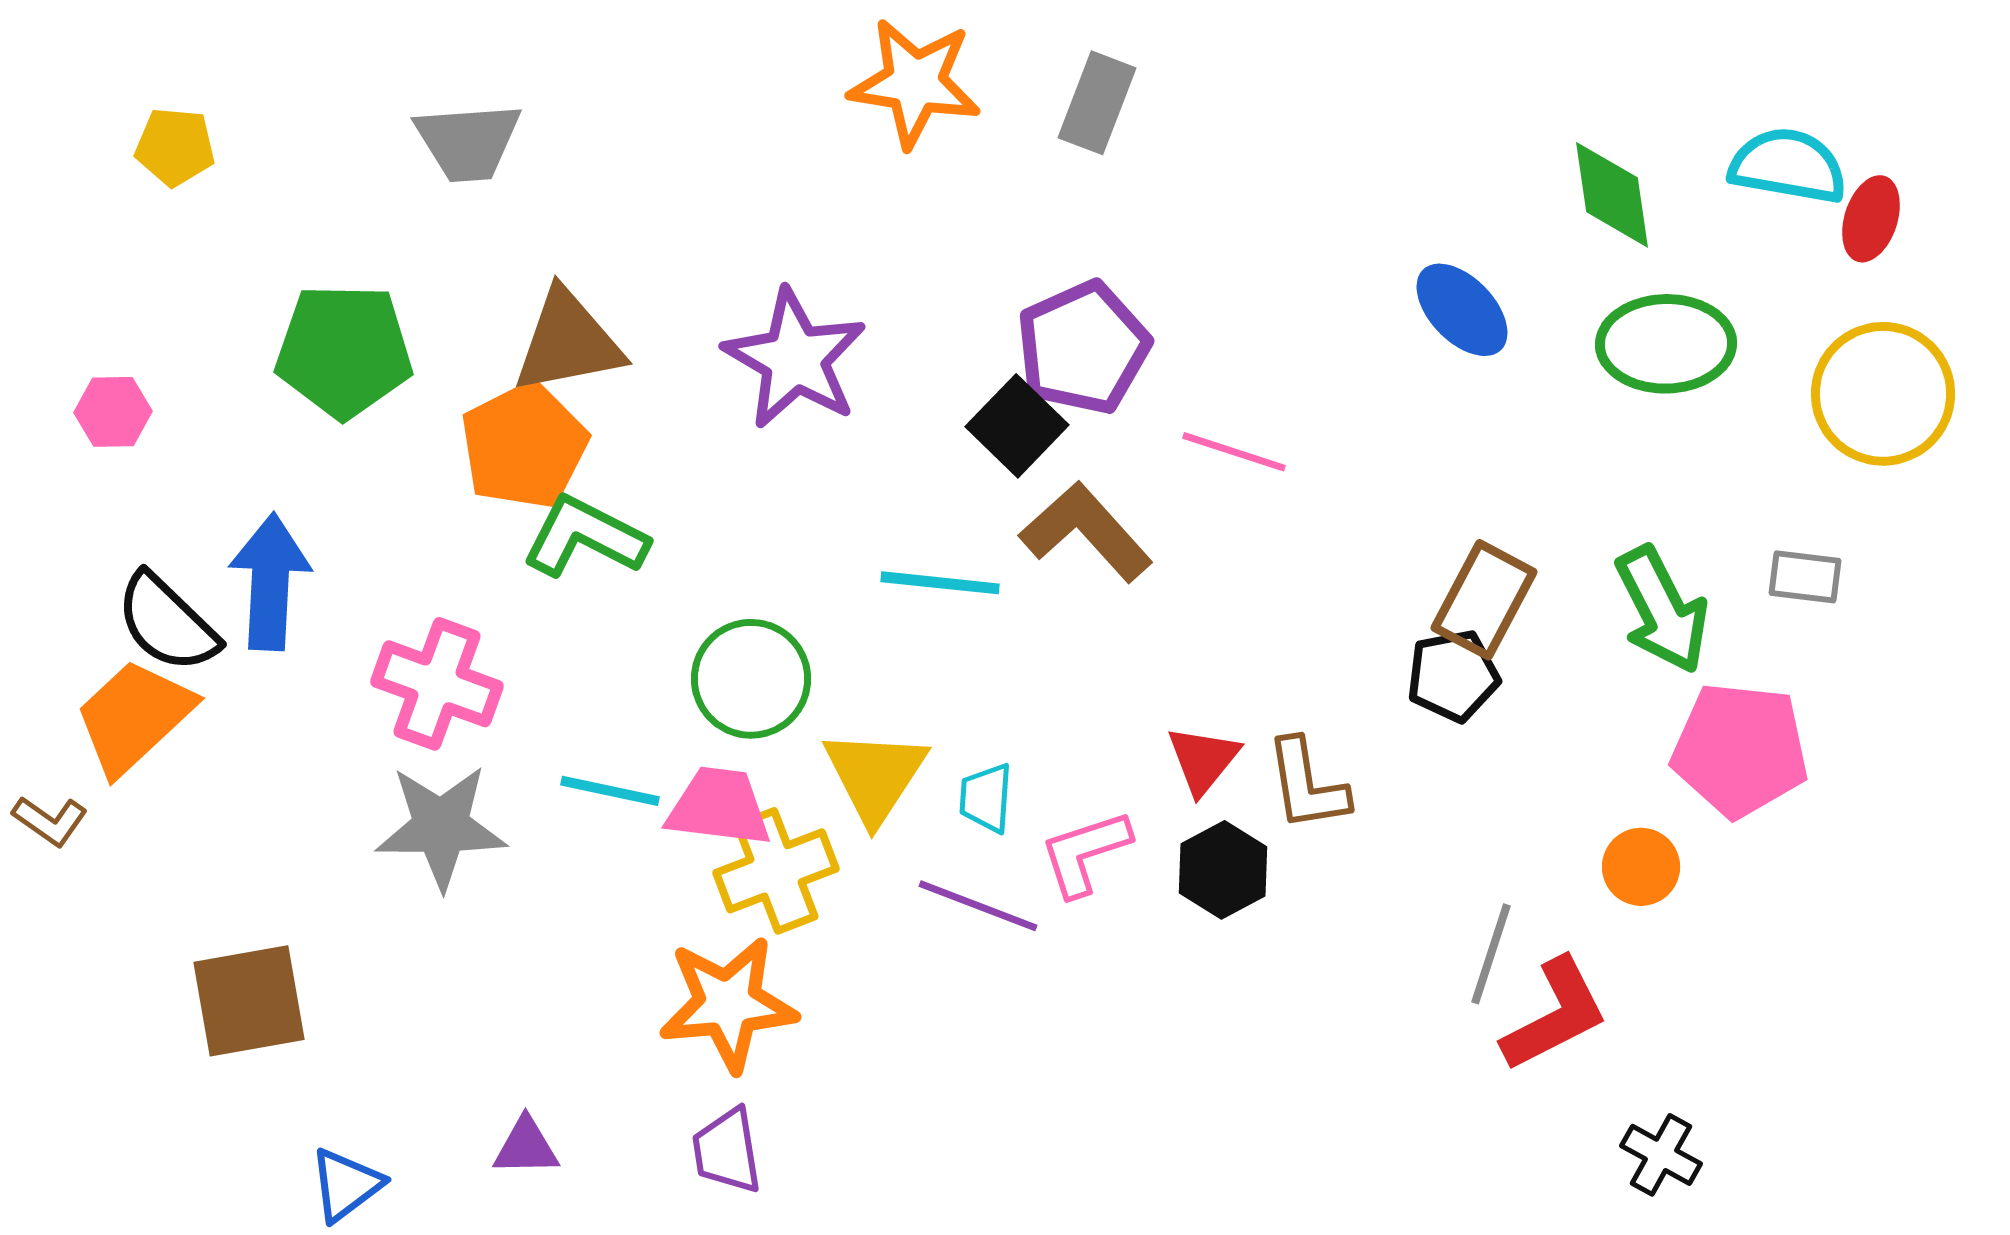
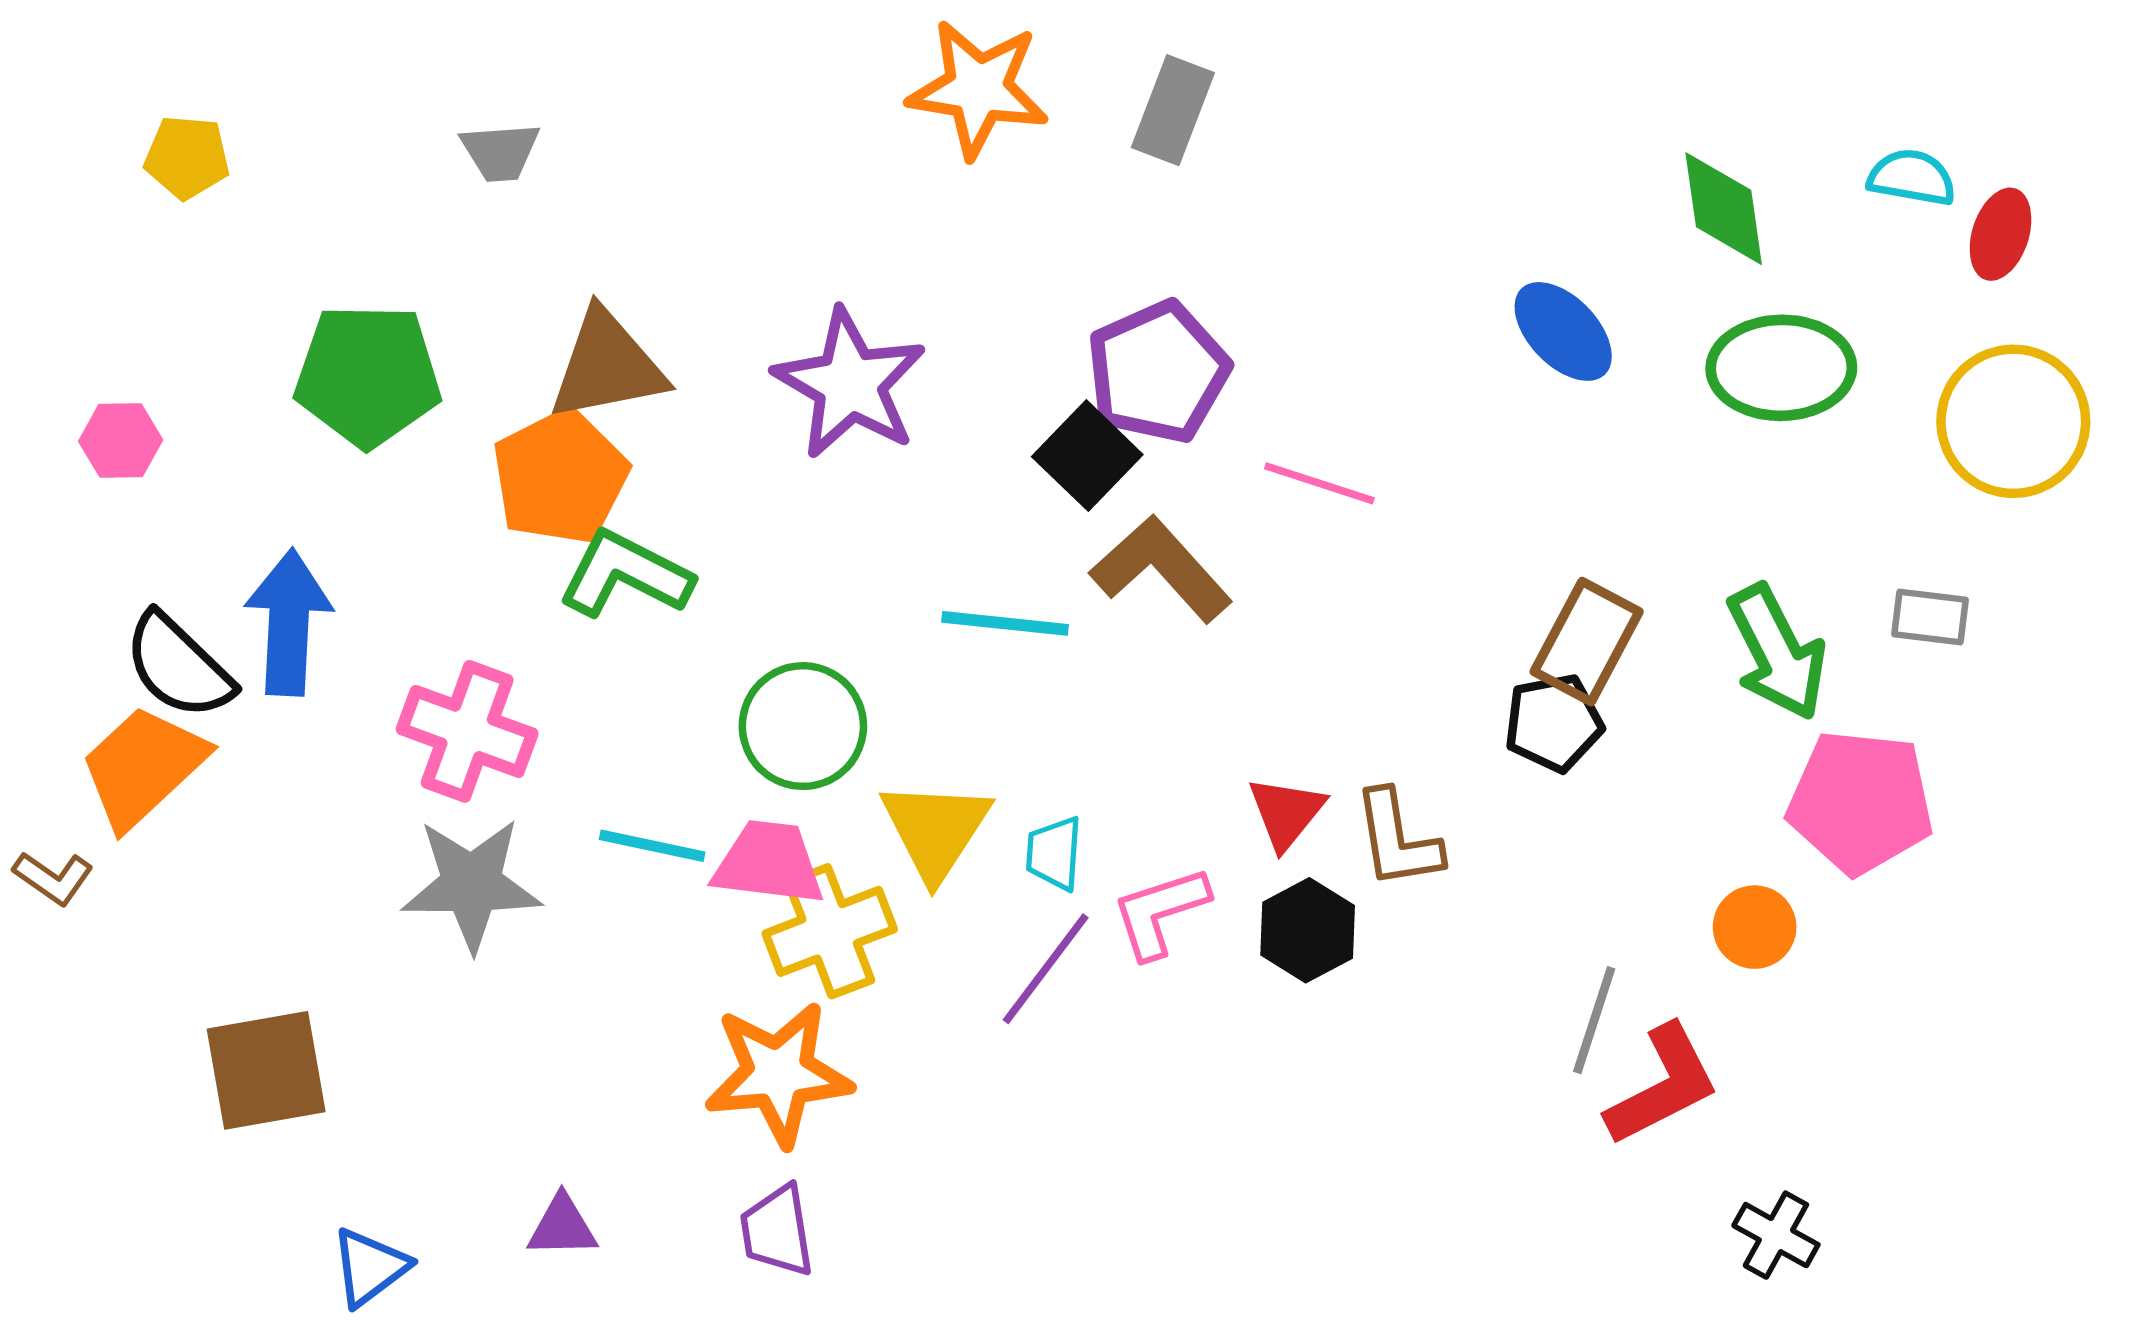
gray trapezoid: (468, 142) -> (500, 152), size x0.7
cyan semicircle: (1788, 166) -> (1912, 178), size x0.7
purple line: (978, 906) -> (1046, 969), turned -74

